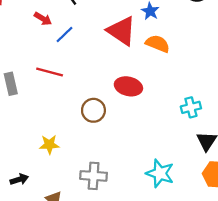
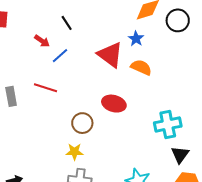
cyan cross: (191, 107) -> (168, 125), size x1.5
yellow star: (49, 145) -> (75, 152), moved

